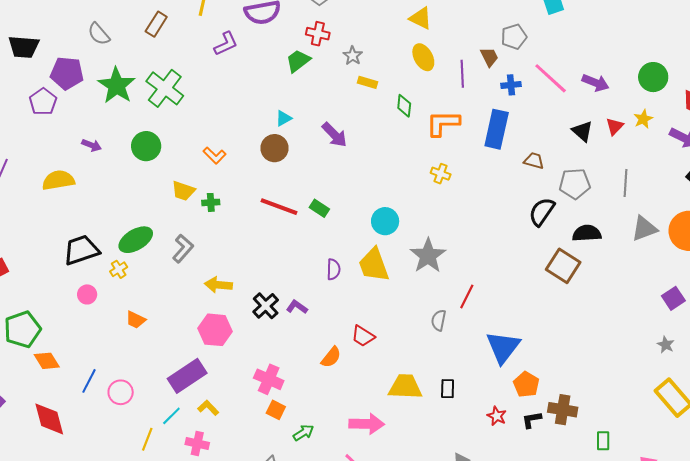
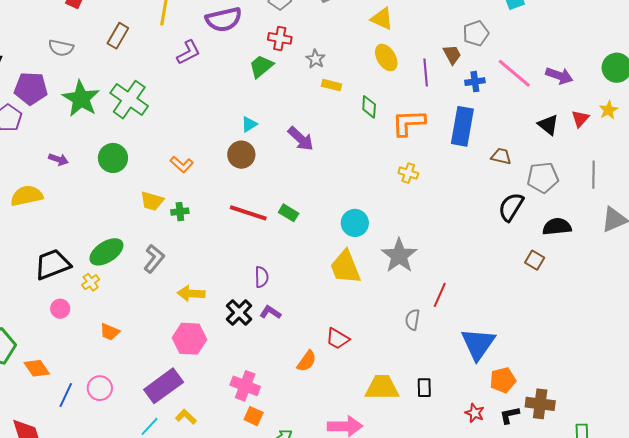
gray semicircle: (99, 34) -> (61, 48), turned -35
brown square: (563, 266) -> (535, 260), size x0.6
purple semicircle: (333, 269) -> (262, 277), moved
orange diamond: (47, 361) -> (37, 368), moved
orange pentagon: (526, 384) -> (503, 380), turned 30
pink circle: (121, 392) -> (100, 388), moved

